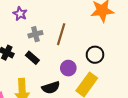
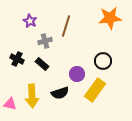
brown line: (61, 34) -> (66, 26), moved

